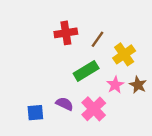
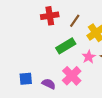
purple semicircle: (65, 104) -> (49, 84), moved

